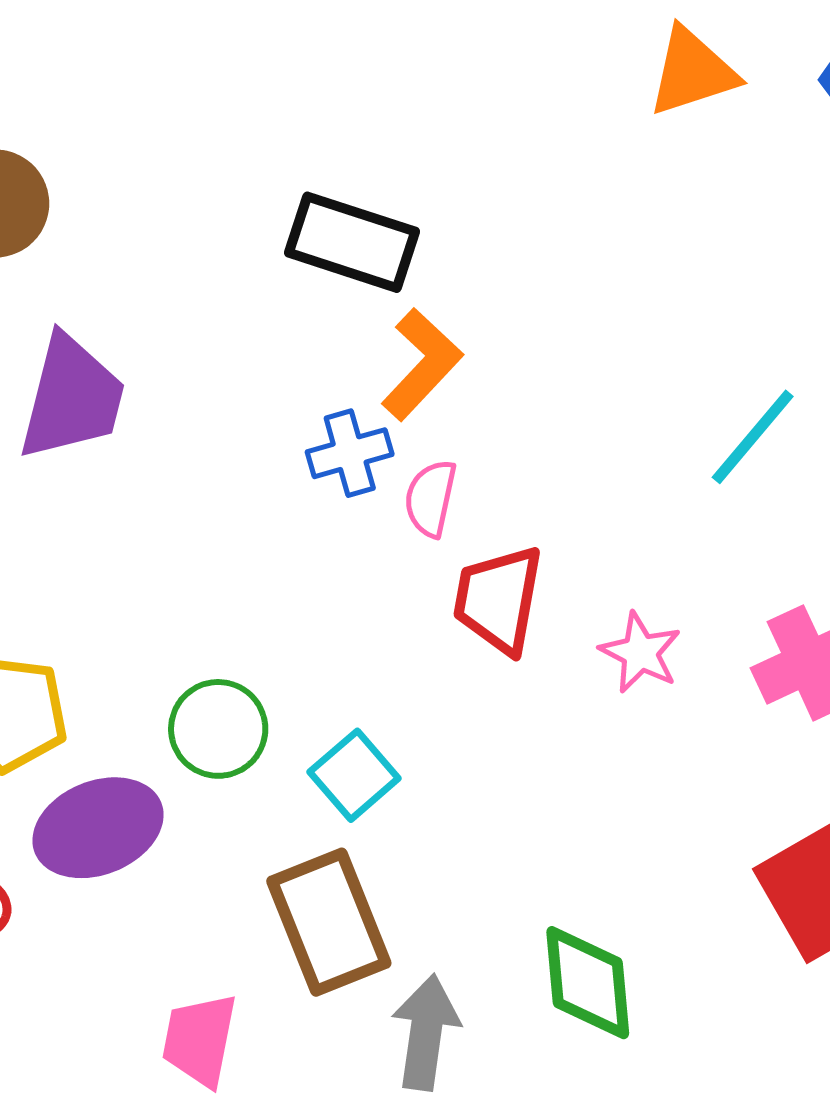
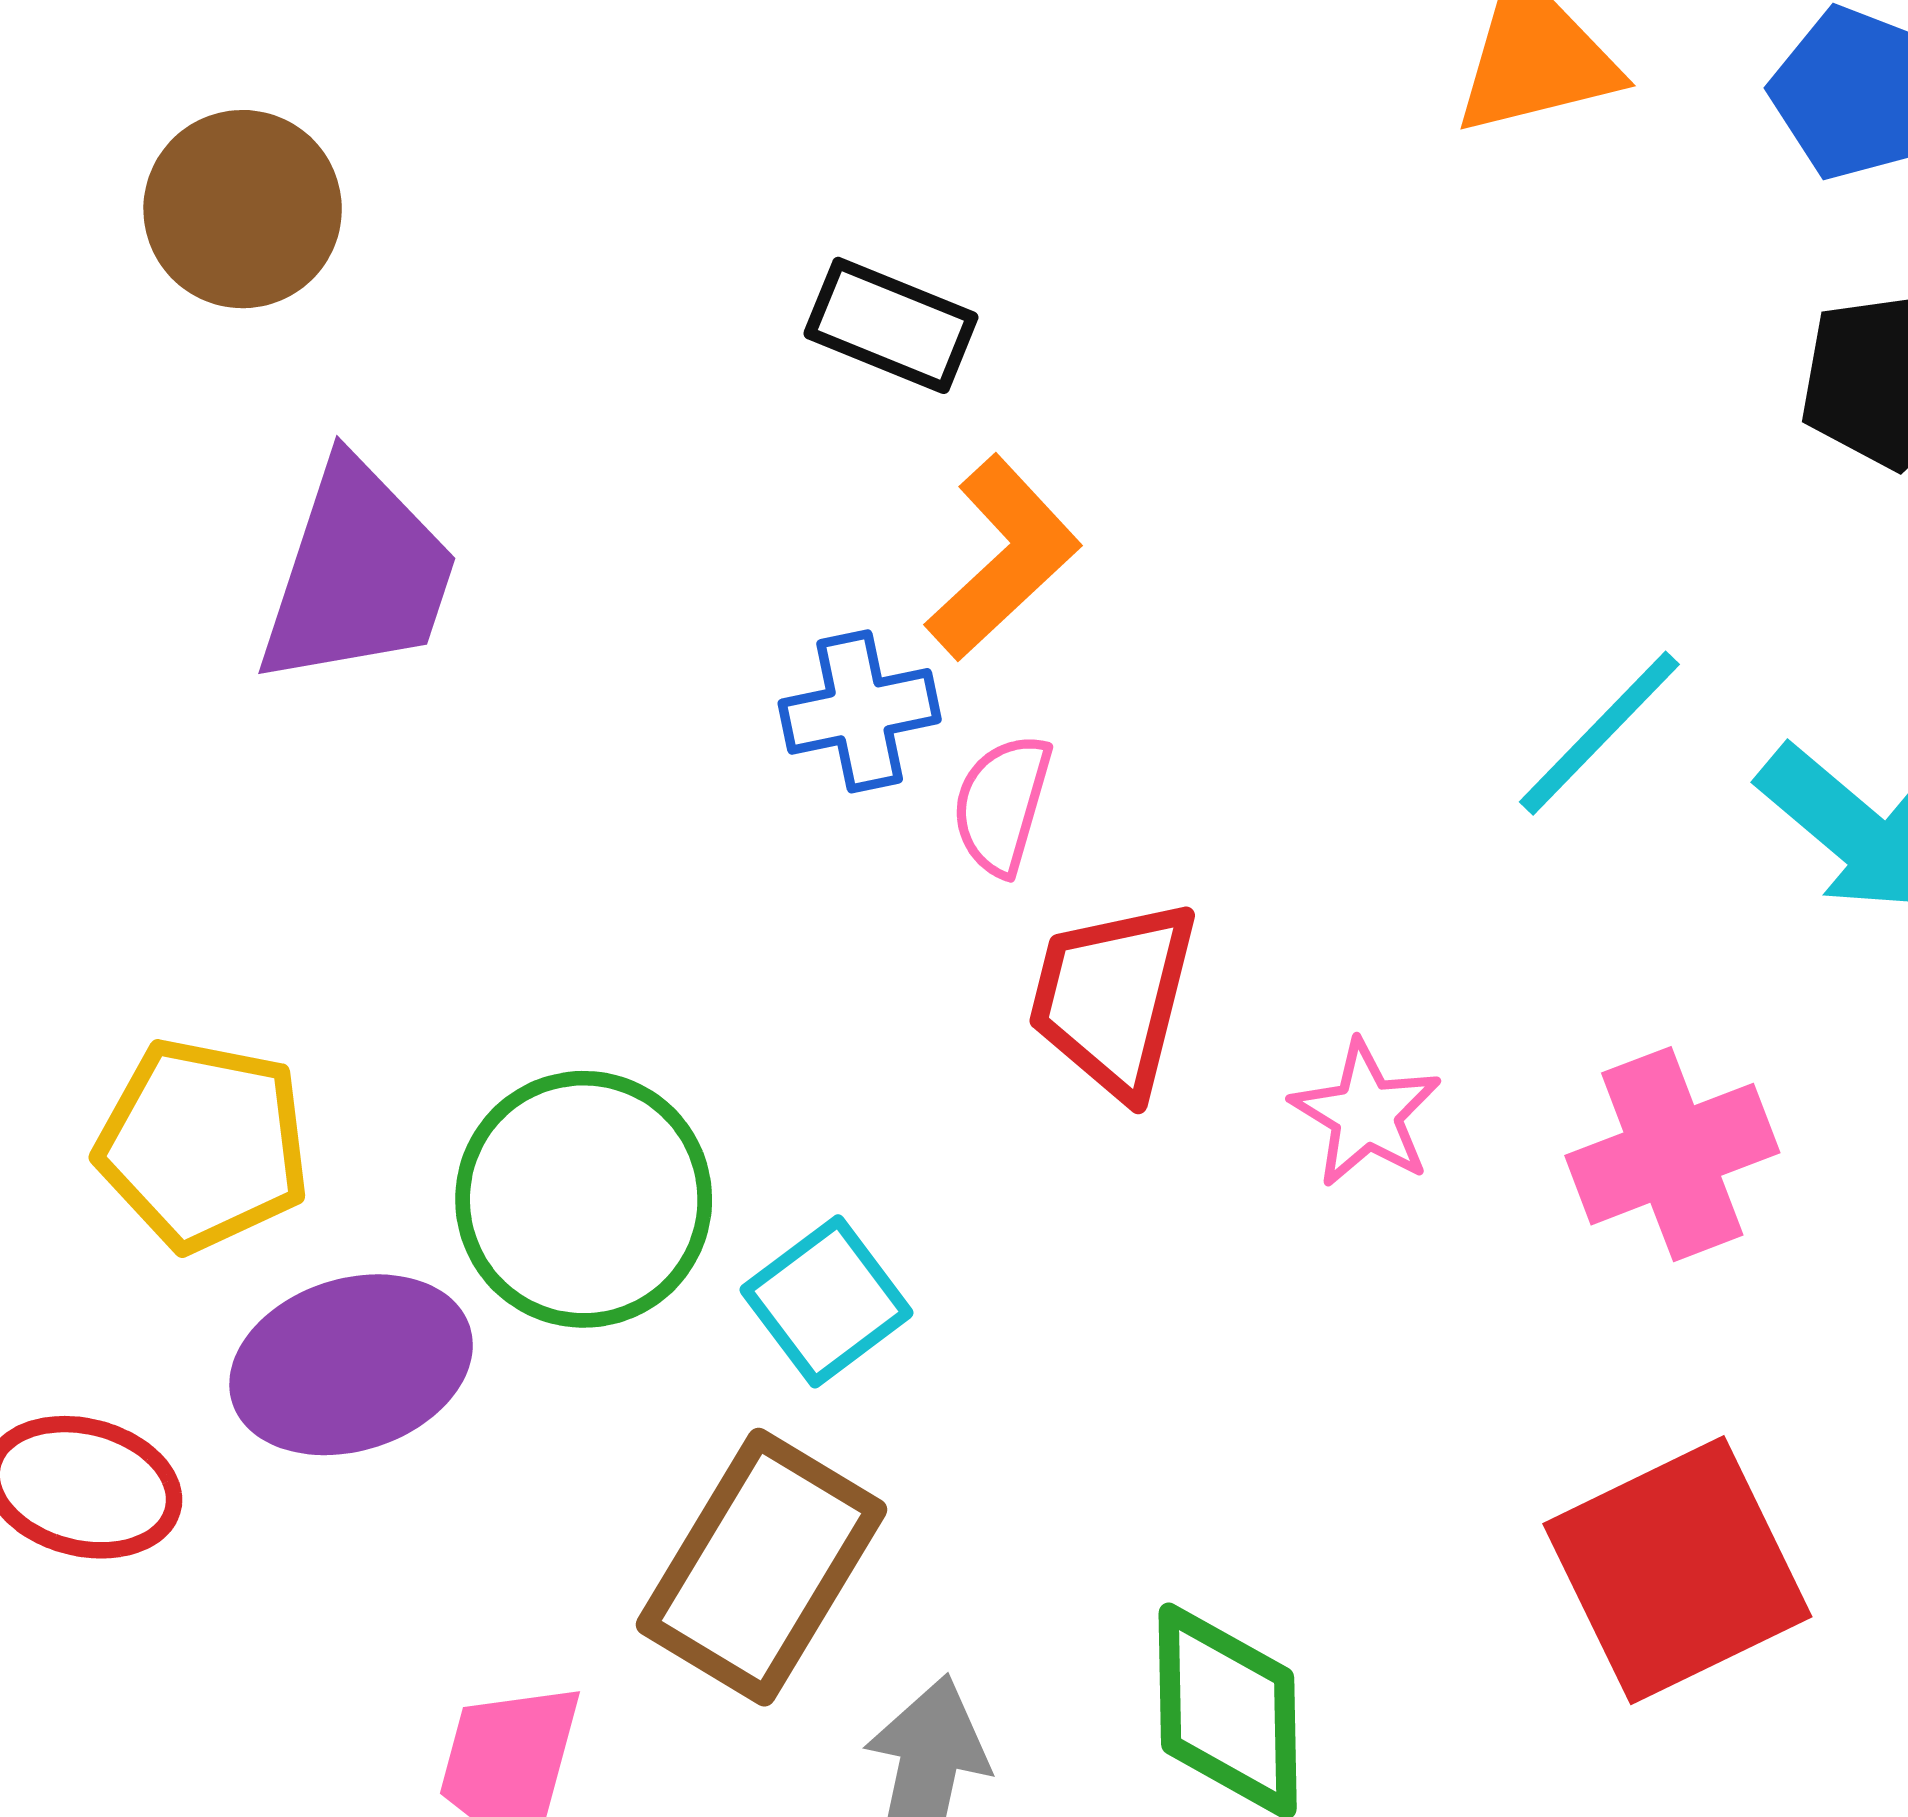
black rectangle: (352, 242) -> (891, 325), size x0.7
green circle: (218, 729) -> (584, 1199), size x1.4
brown rectangle: (329, 922) -> (761, 1567), turned 49

